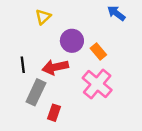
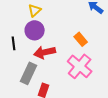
purple circle: (72, 41) -> (35, 30), moved
black line: (23, 65) -> (14, 43), moved

